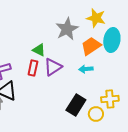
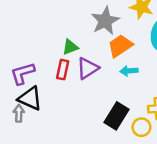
orange trapezoid: (91, 46) -> (120, 46), moved
green triangle: (39, 50) -> (70, 47), turned -48

